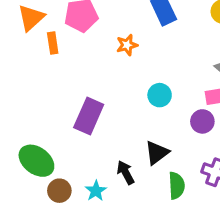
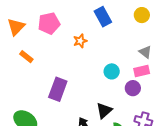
orange rectangle: (53, 43) -> (26, 57), moved, turned -40
cyan circle: (160, 95) -> (112, 71), moved

